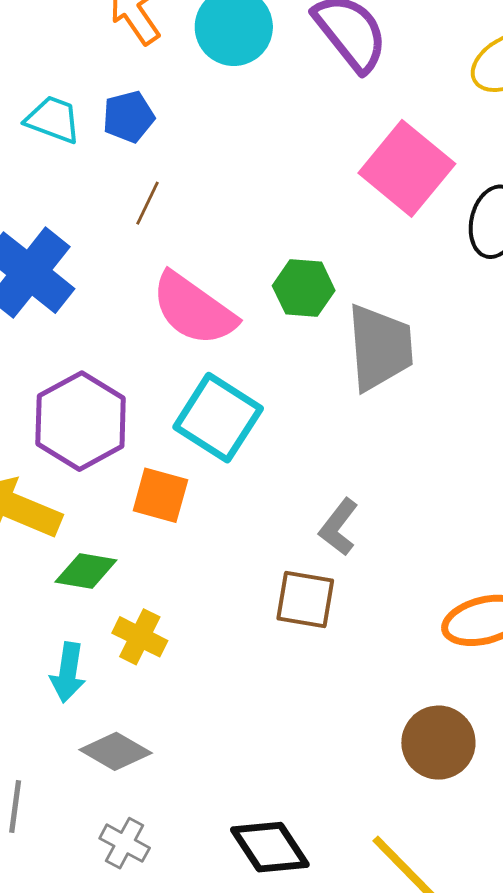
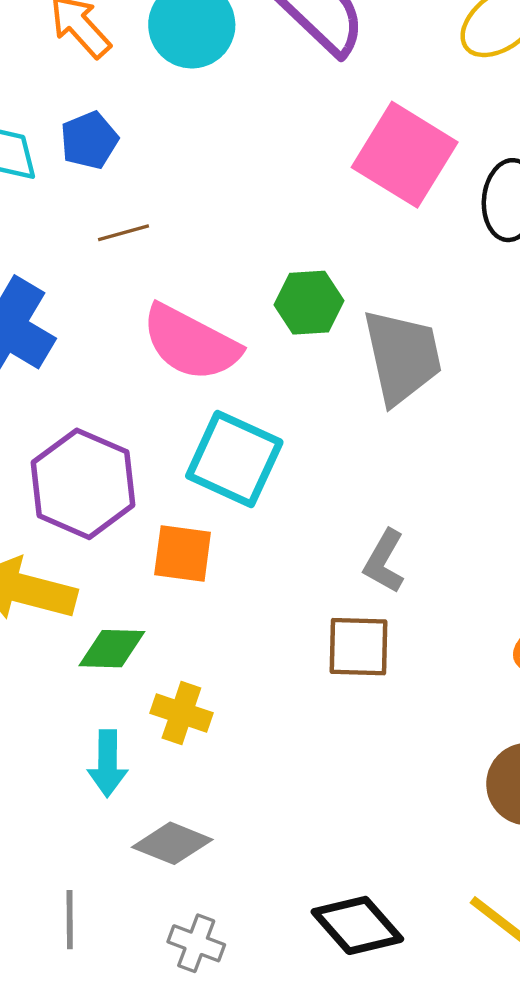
brown line: (148, 203) -> (123, 233), turned 57

